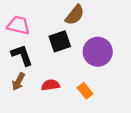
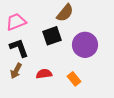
pink trapezoid: (18, 25) -> (16, 22), turned -35

